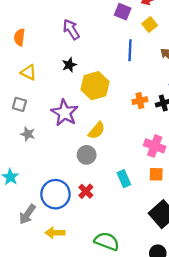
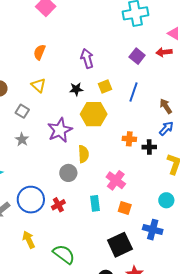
yellow square: (150, 25) -> (105, 87), moved
yellow semicircle: (97, 130) -> (83, 154), turned -60
pink cross: (155, 146) -> (116, 180), moved
yellow arrow: (55, 233) -> (29, 240), moved, turned 48

